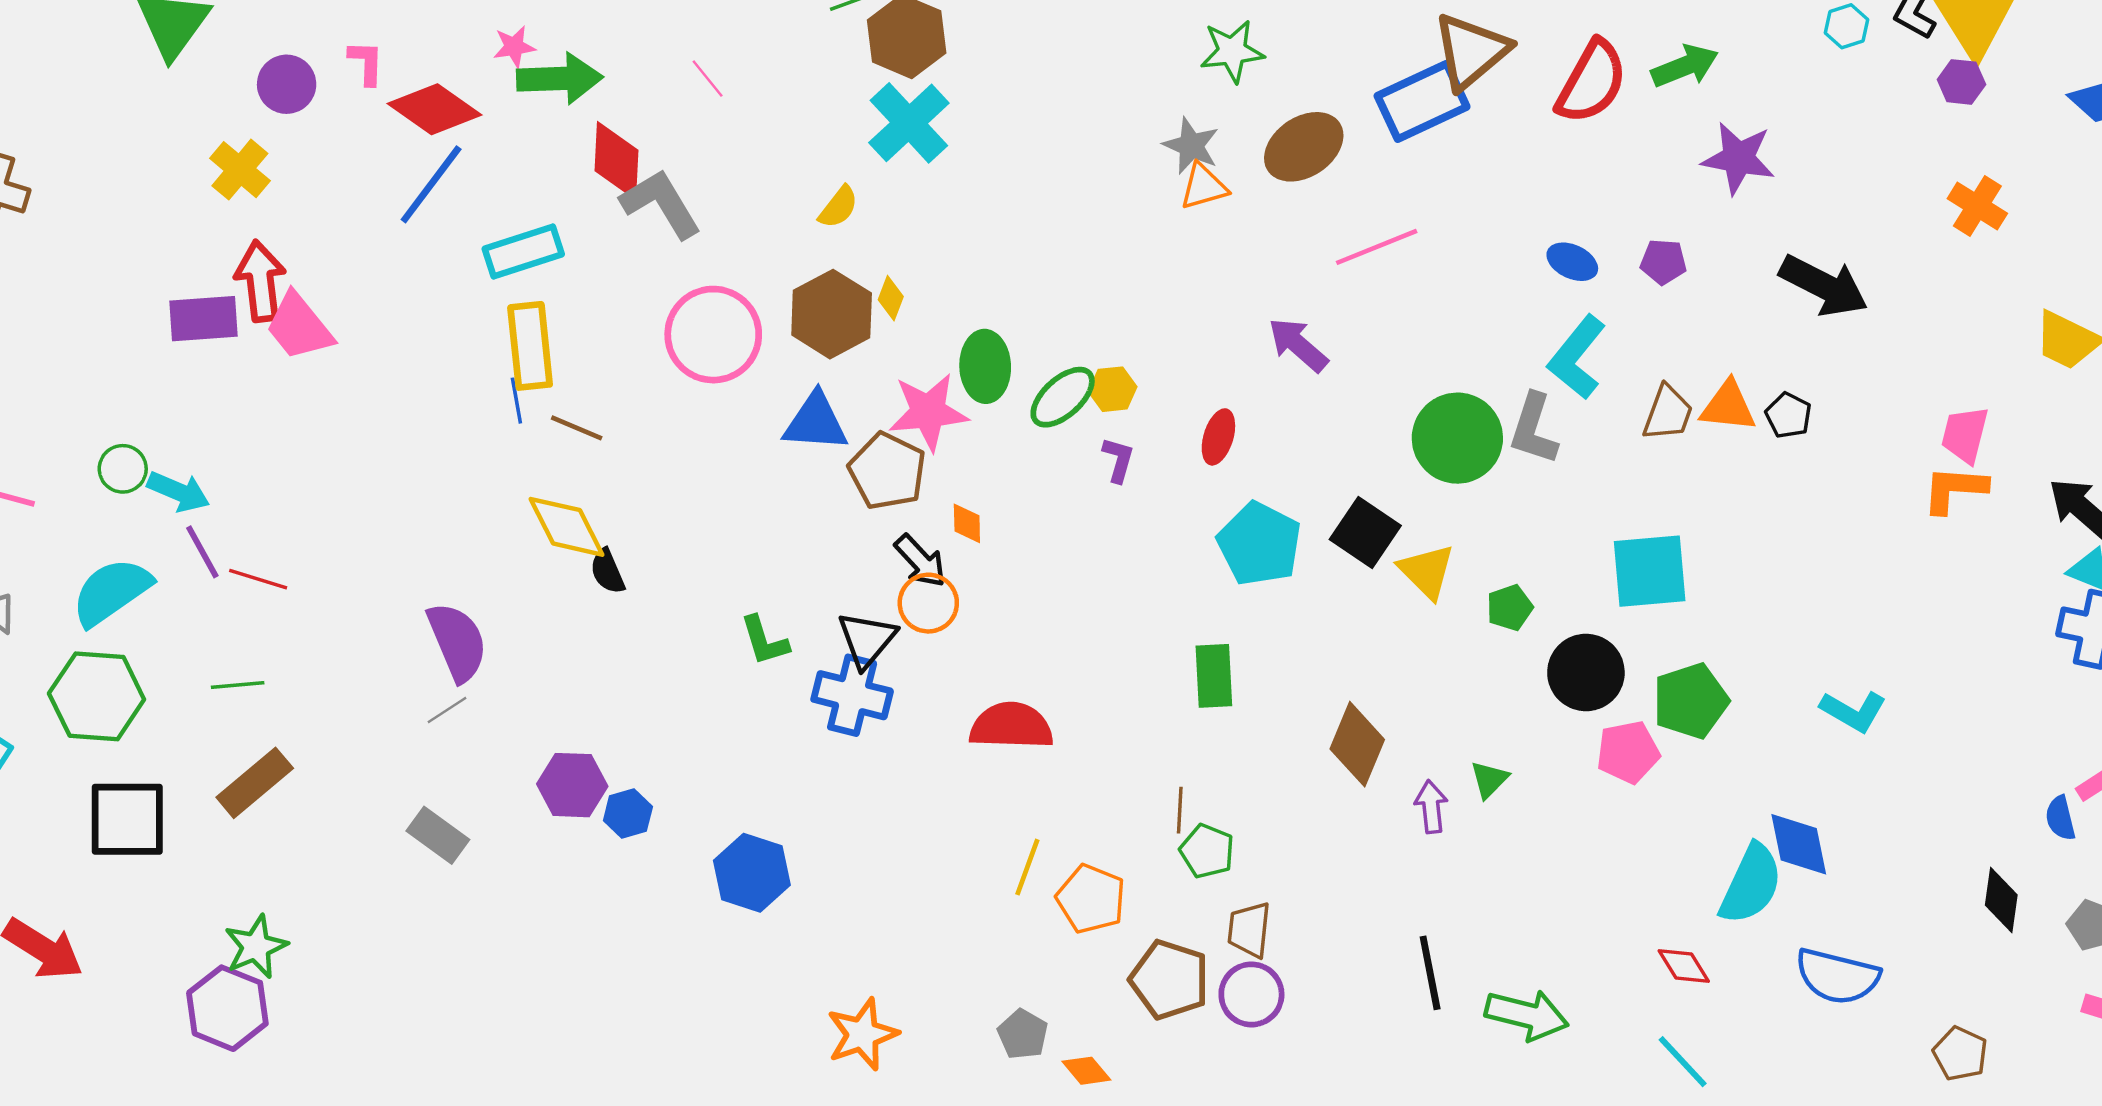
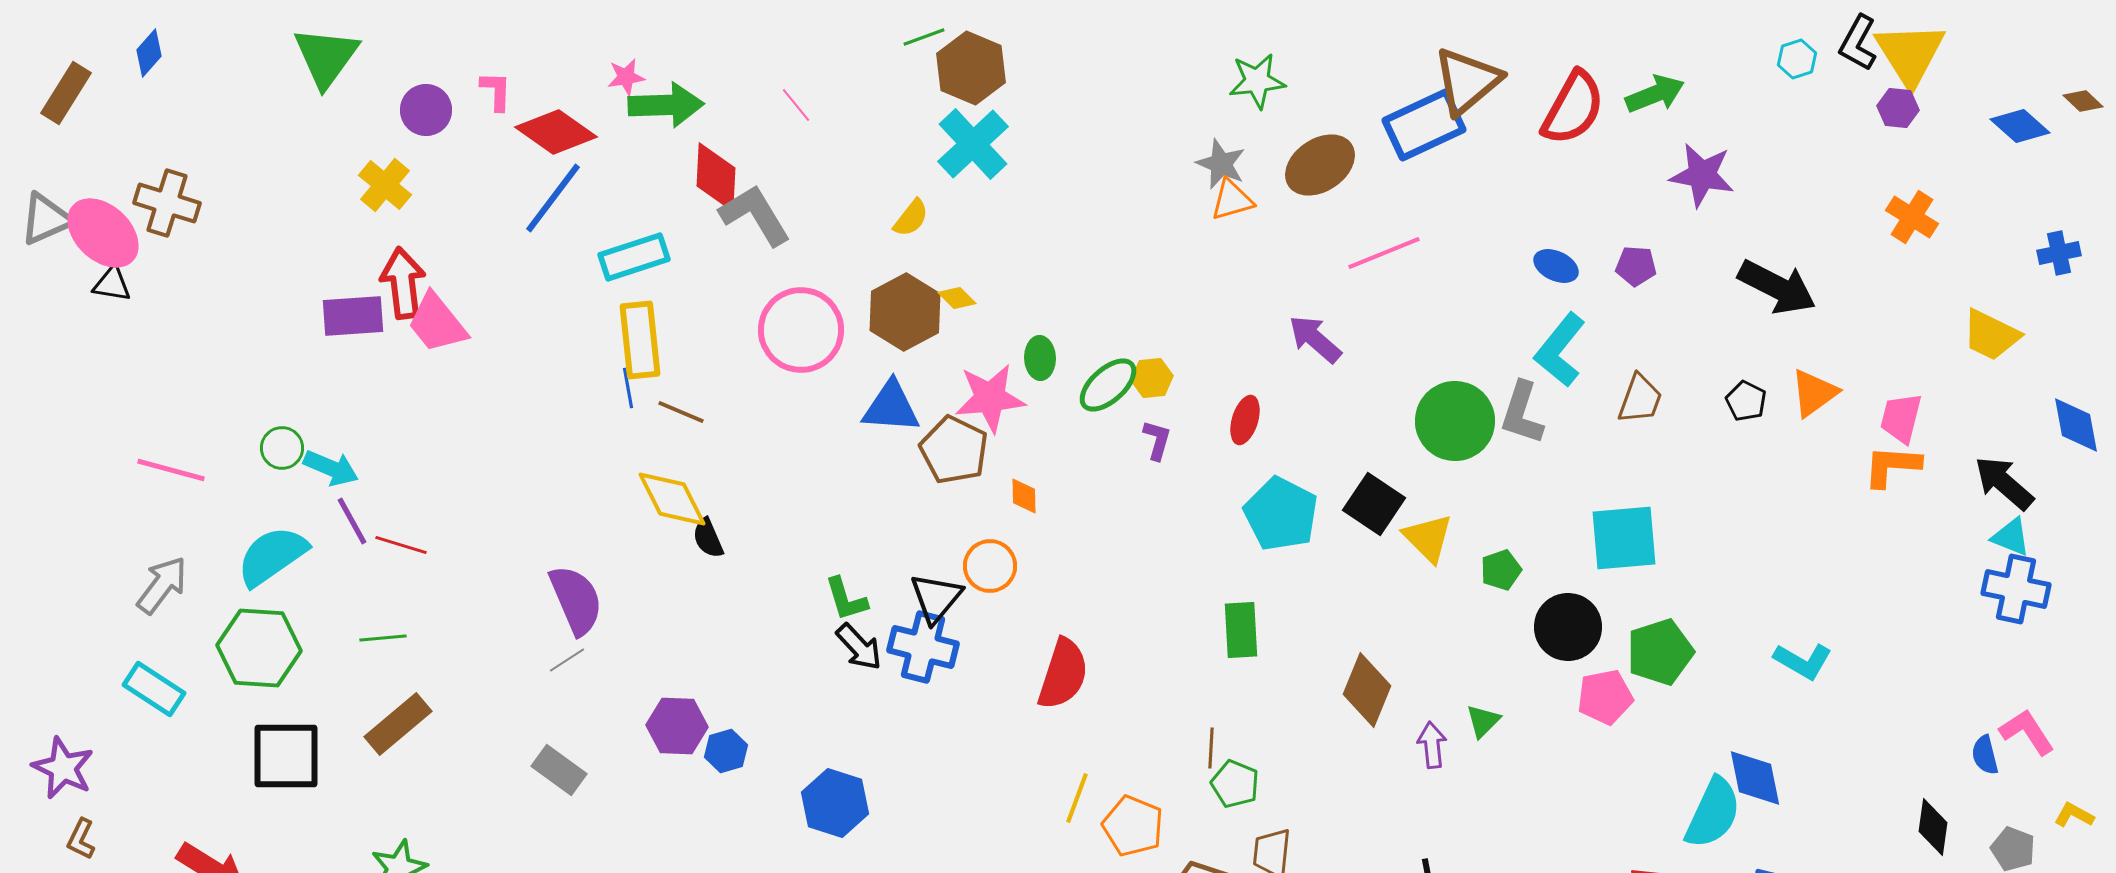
yellow diamond: (891, 298) -> (957, 298), turned -66
green ellipse: (985, 366) -> (1040, 358), size x0.7
orange triangle: (1728, 406) -> (1814, 393), moved, turned -42
black arrow: (920, 561) -> (859, 647), moved
red semicircle: (1011, 726) -> (1063, 674), turned 106

